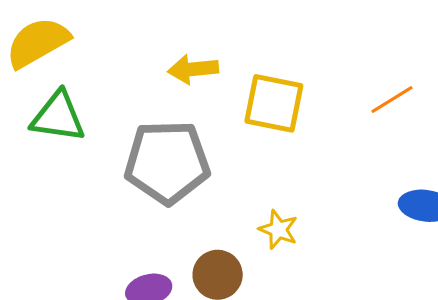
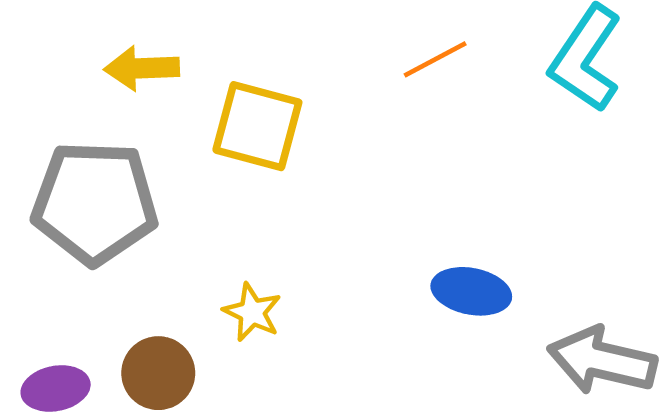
orange line: (392, 100) -> (435, 59), moved

